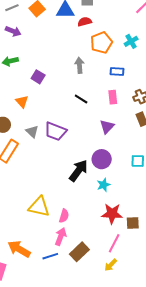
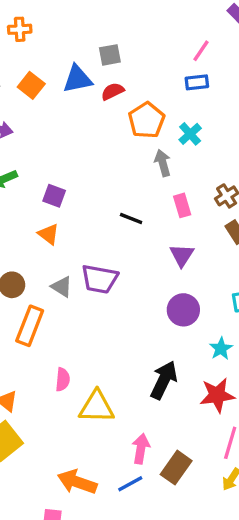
cyan cross: (131, 41) -> (190, 134), moved
gray arrow: (79, 65) -> (163, 163), moved
blue rectangle: (117, 72) -> (197, 82), moved
orange triangle: (22, 102) -> (49, 234), moved
black arrow: (78, 171) -> (164, 380), moved
cyan star: (103, 185) -> (221, 349), moved
pink semicircle: (64, 216) -> (63, 380), moved

